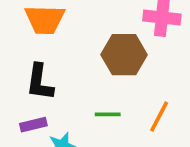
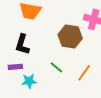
green line: (108, 114) -> (56, 67), turned 32

